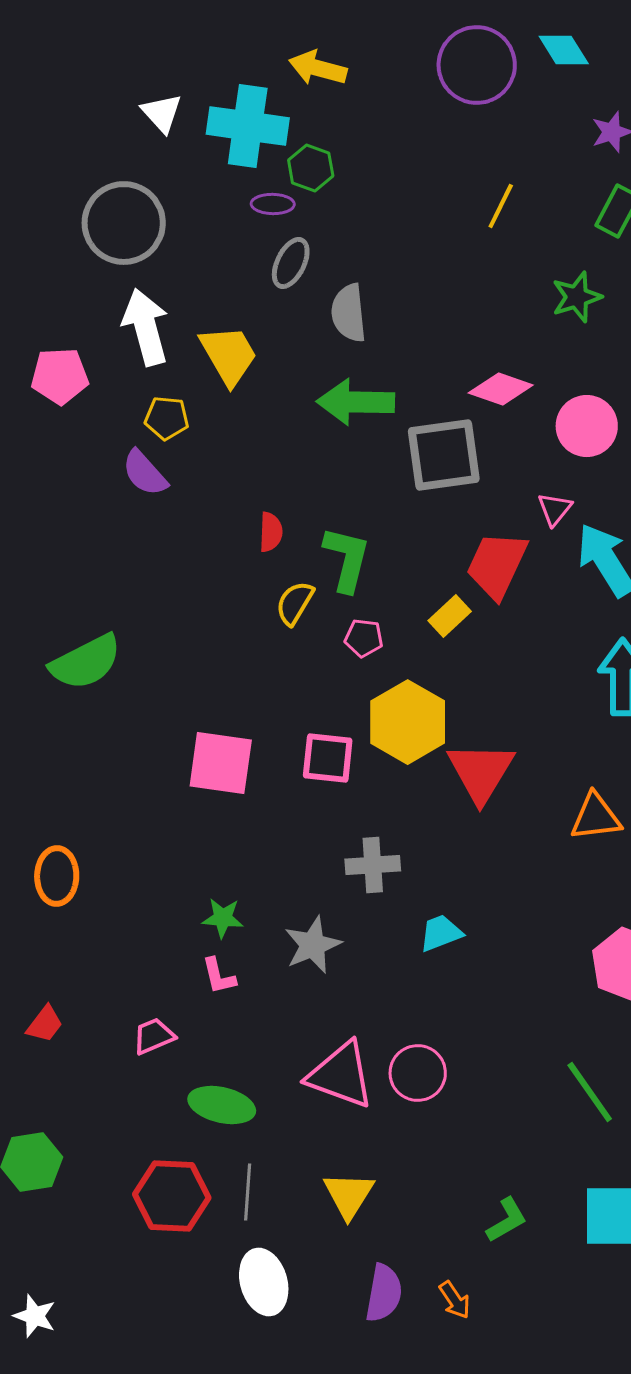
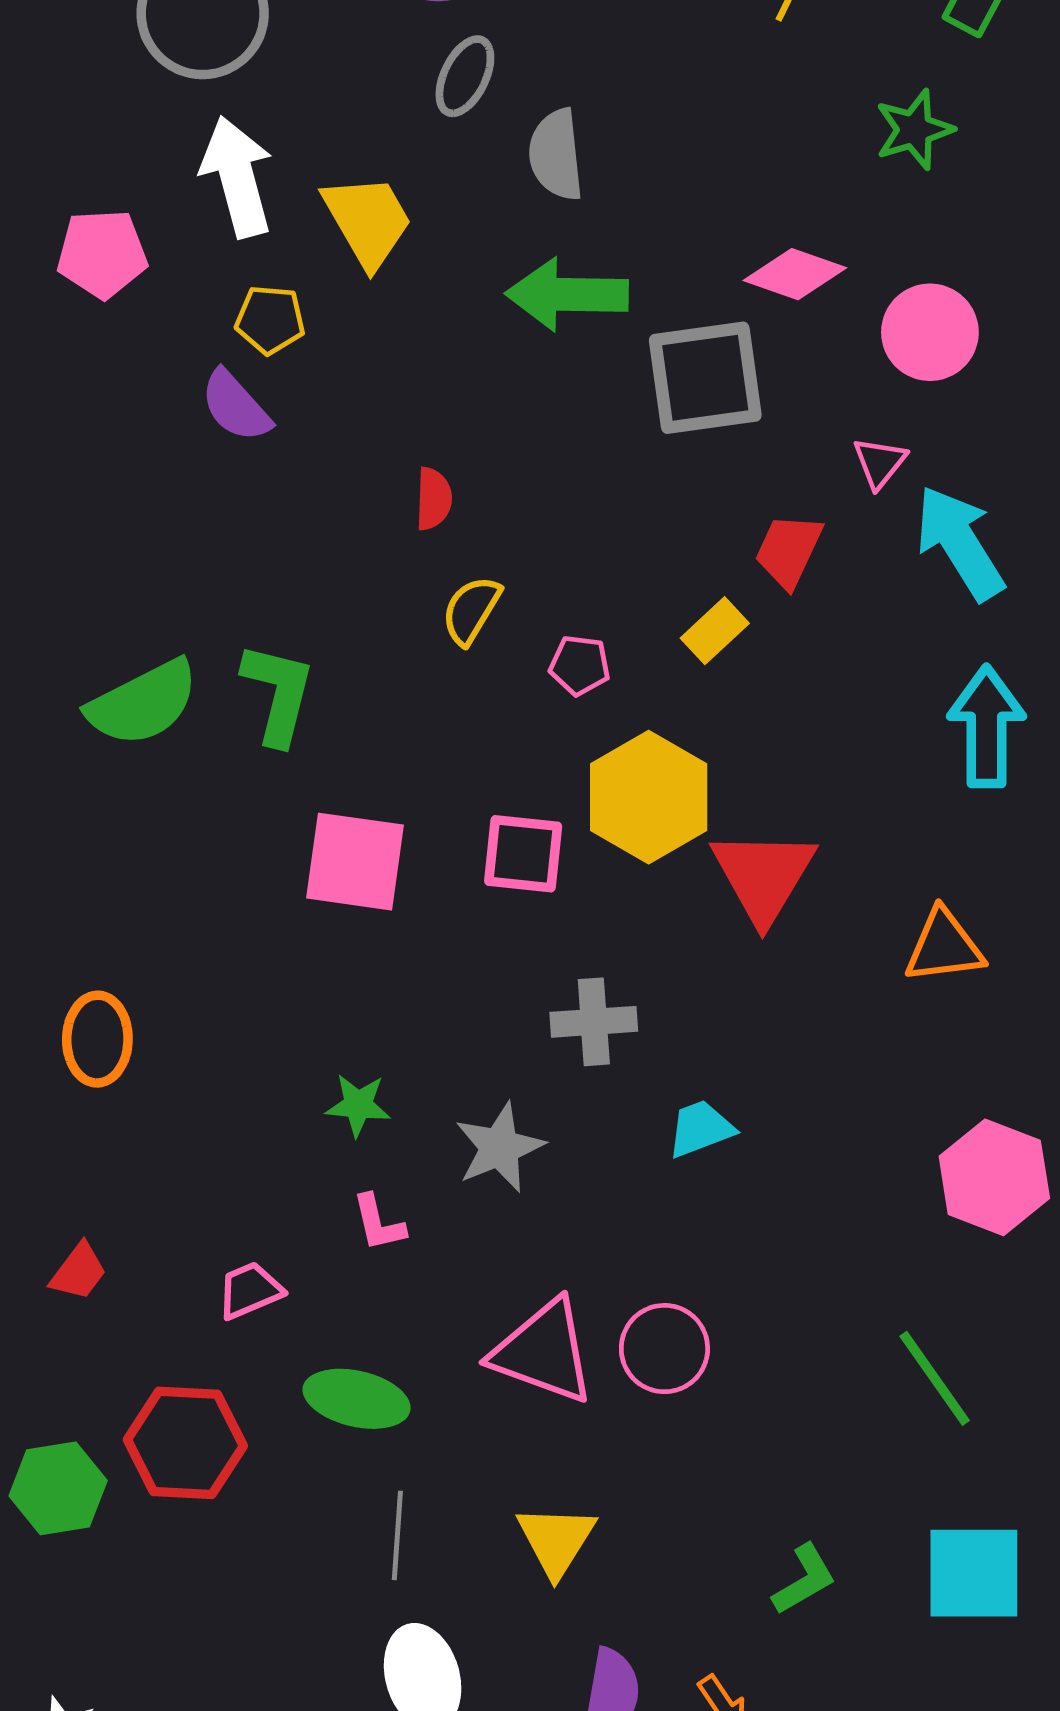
green L-shape: (347, 559) -> (278, 694), moved
red trapezoid: (497, 565) -> (789, 551), size x0.7
pink L-shape: (219, 976) -> (379, 1223), moved
red hexagon: (172, 1196) -> (185, 1443), moved

